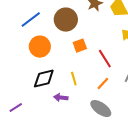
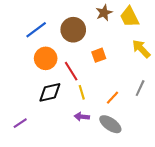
orange square: (80, 46) -> (99, 55), moved
red line: (105, 59) -> (71, 71), moved
purple arrow: (61, 98) -> (82, 117), moved

